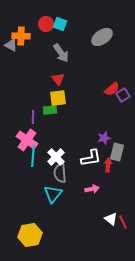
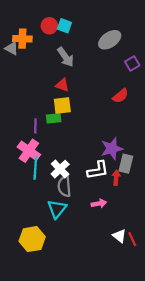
red triangle: (58, 79) -> (62, 85), turned -32
purple square: (123, 95) -> (132, 63), moved
purple star: (104, 138) -> (112, 149), size x1.5
yellow hexagon: (30, 235) -> (32, 239), moved

